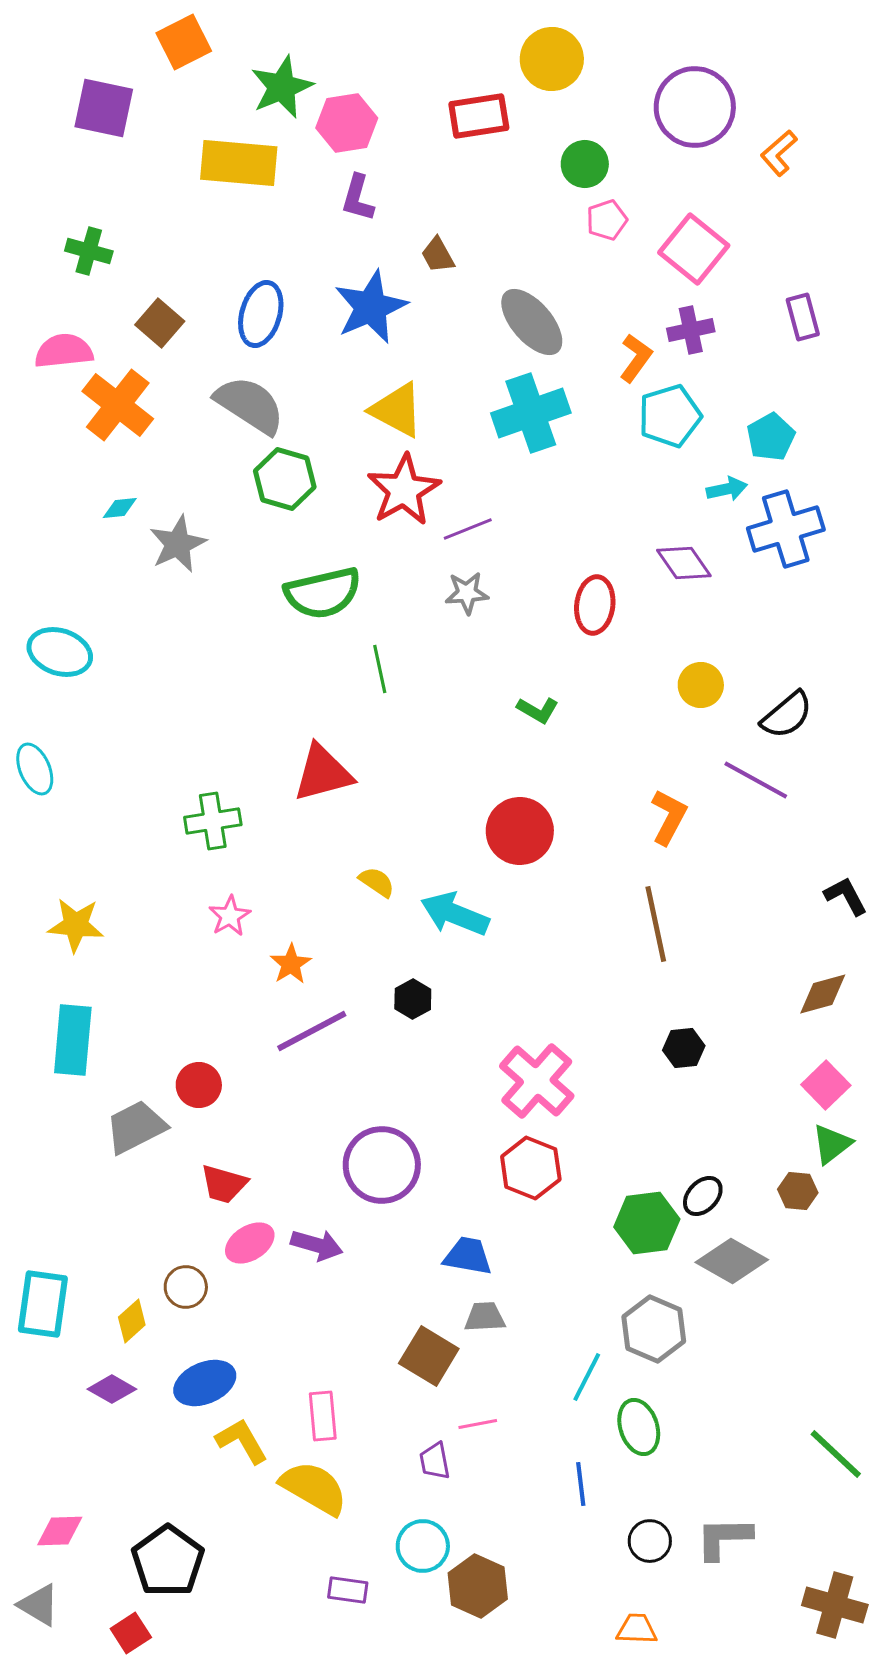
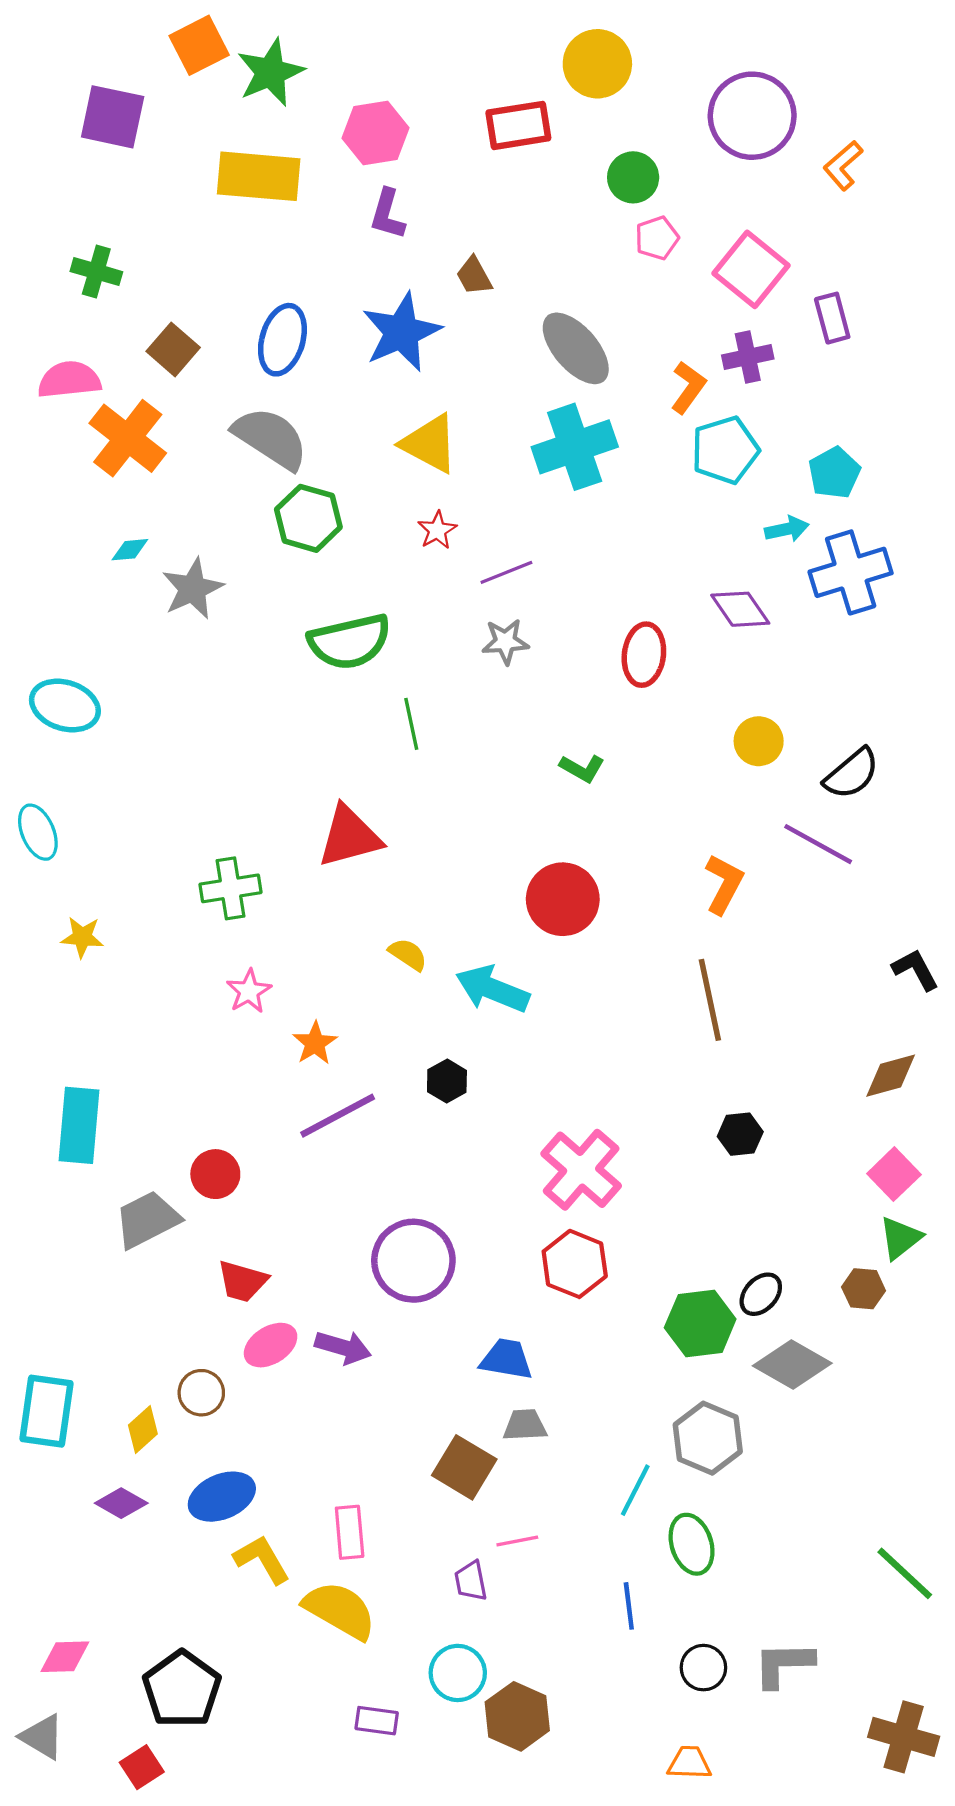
green star: (282, 87) -> (271, 72), moved
purple rectangle: (803, 317) -> (832, 318), moved
red star: (404, 490) -> (437, 530), size x0.5
yellow star: (76, 925) -> (82, 937), moved, size x0.7

